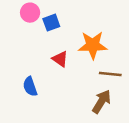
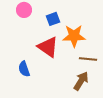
blue square: (51, 23) -> (53, 19), moved
red triangle: (60, 59) -> (48, 47), size x1.6

